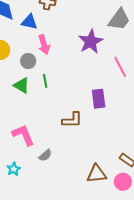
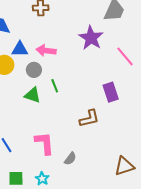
blue triangle: (29, 22) -> (20, 49), moved
pink arrow: (44, 45) -> (46, 51), turned 126
pink L-shape: (23, 135) -> (45, 143), turned 30

